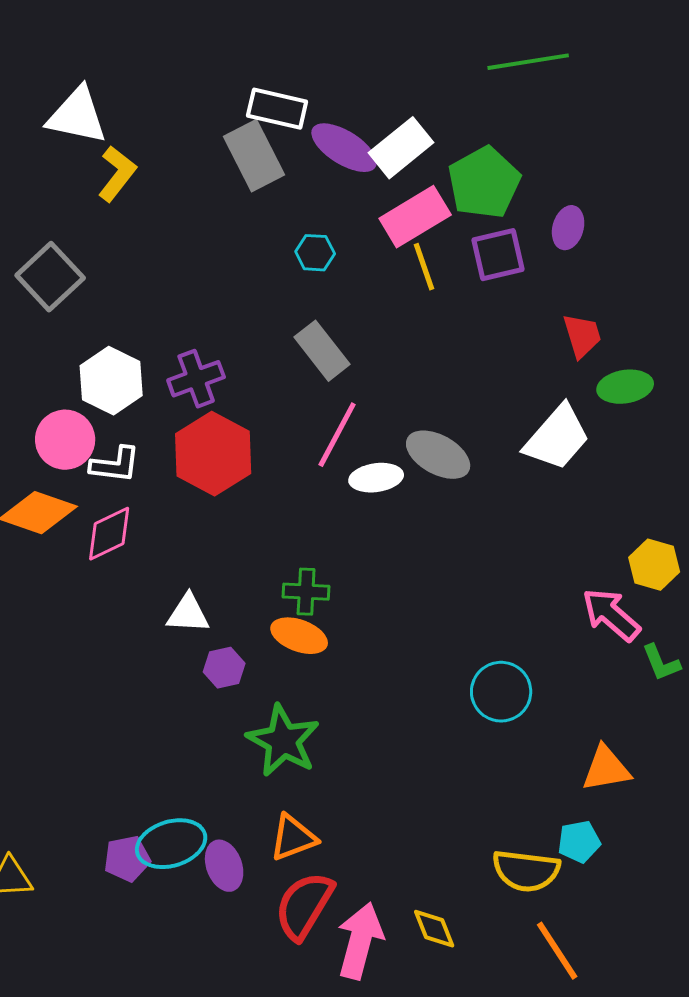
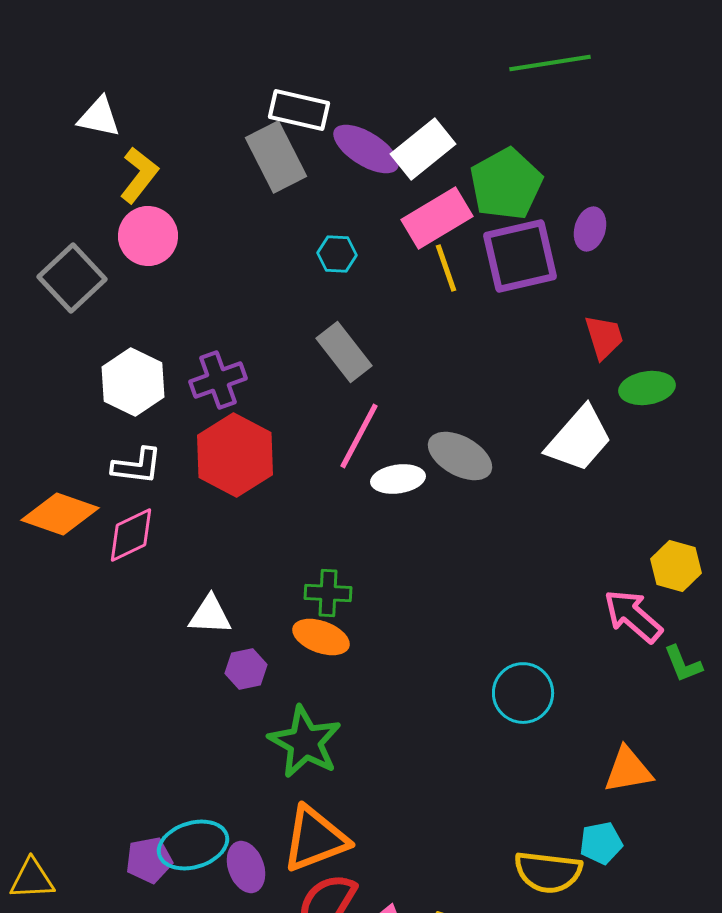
white triangle: (77, 116) -> (99, 117), size x0.7
purple square: (498, 255) -> (520, 256), size x1.4
pink circle: (65, 440) -> (148, 236), moved
orange triangle: (293, 838) -> (315, 839), size x1.4

